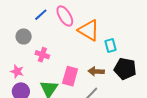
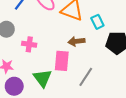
brown arrow: (96, 71) -> (76, 41), moved

